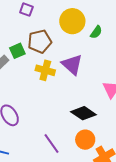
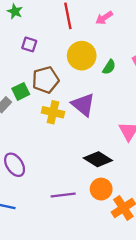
purple line: (52, 144) -> (63, 195), turned -60

